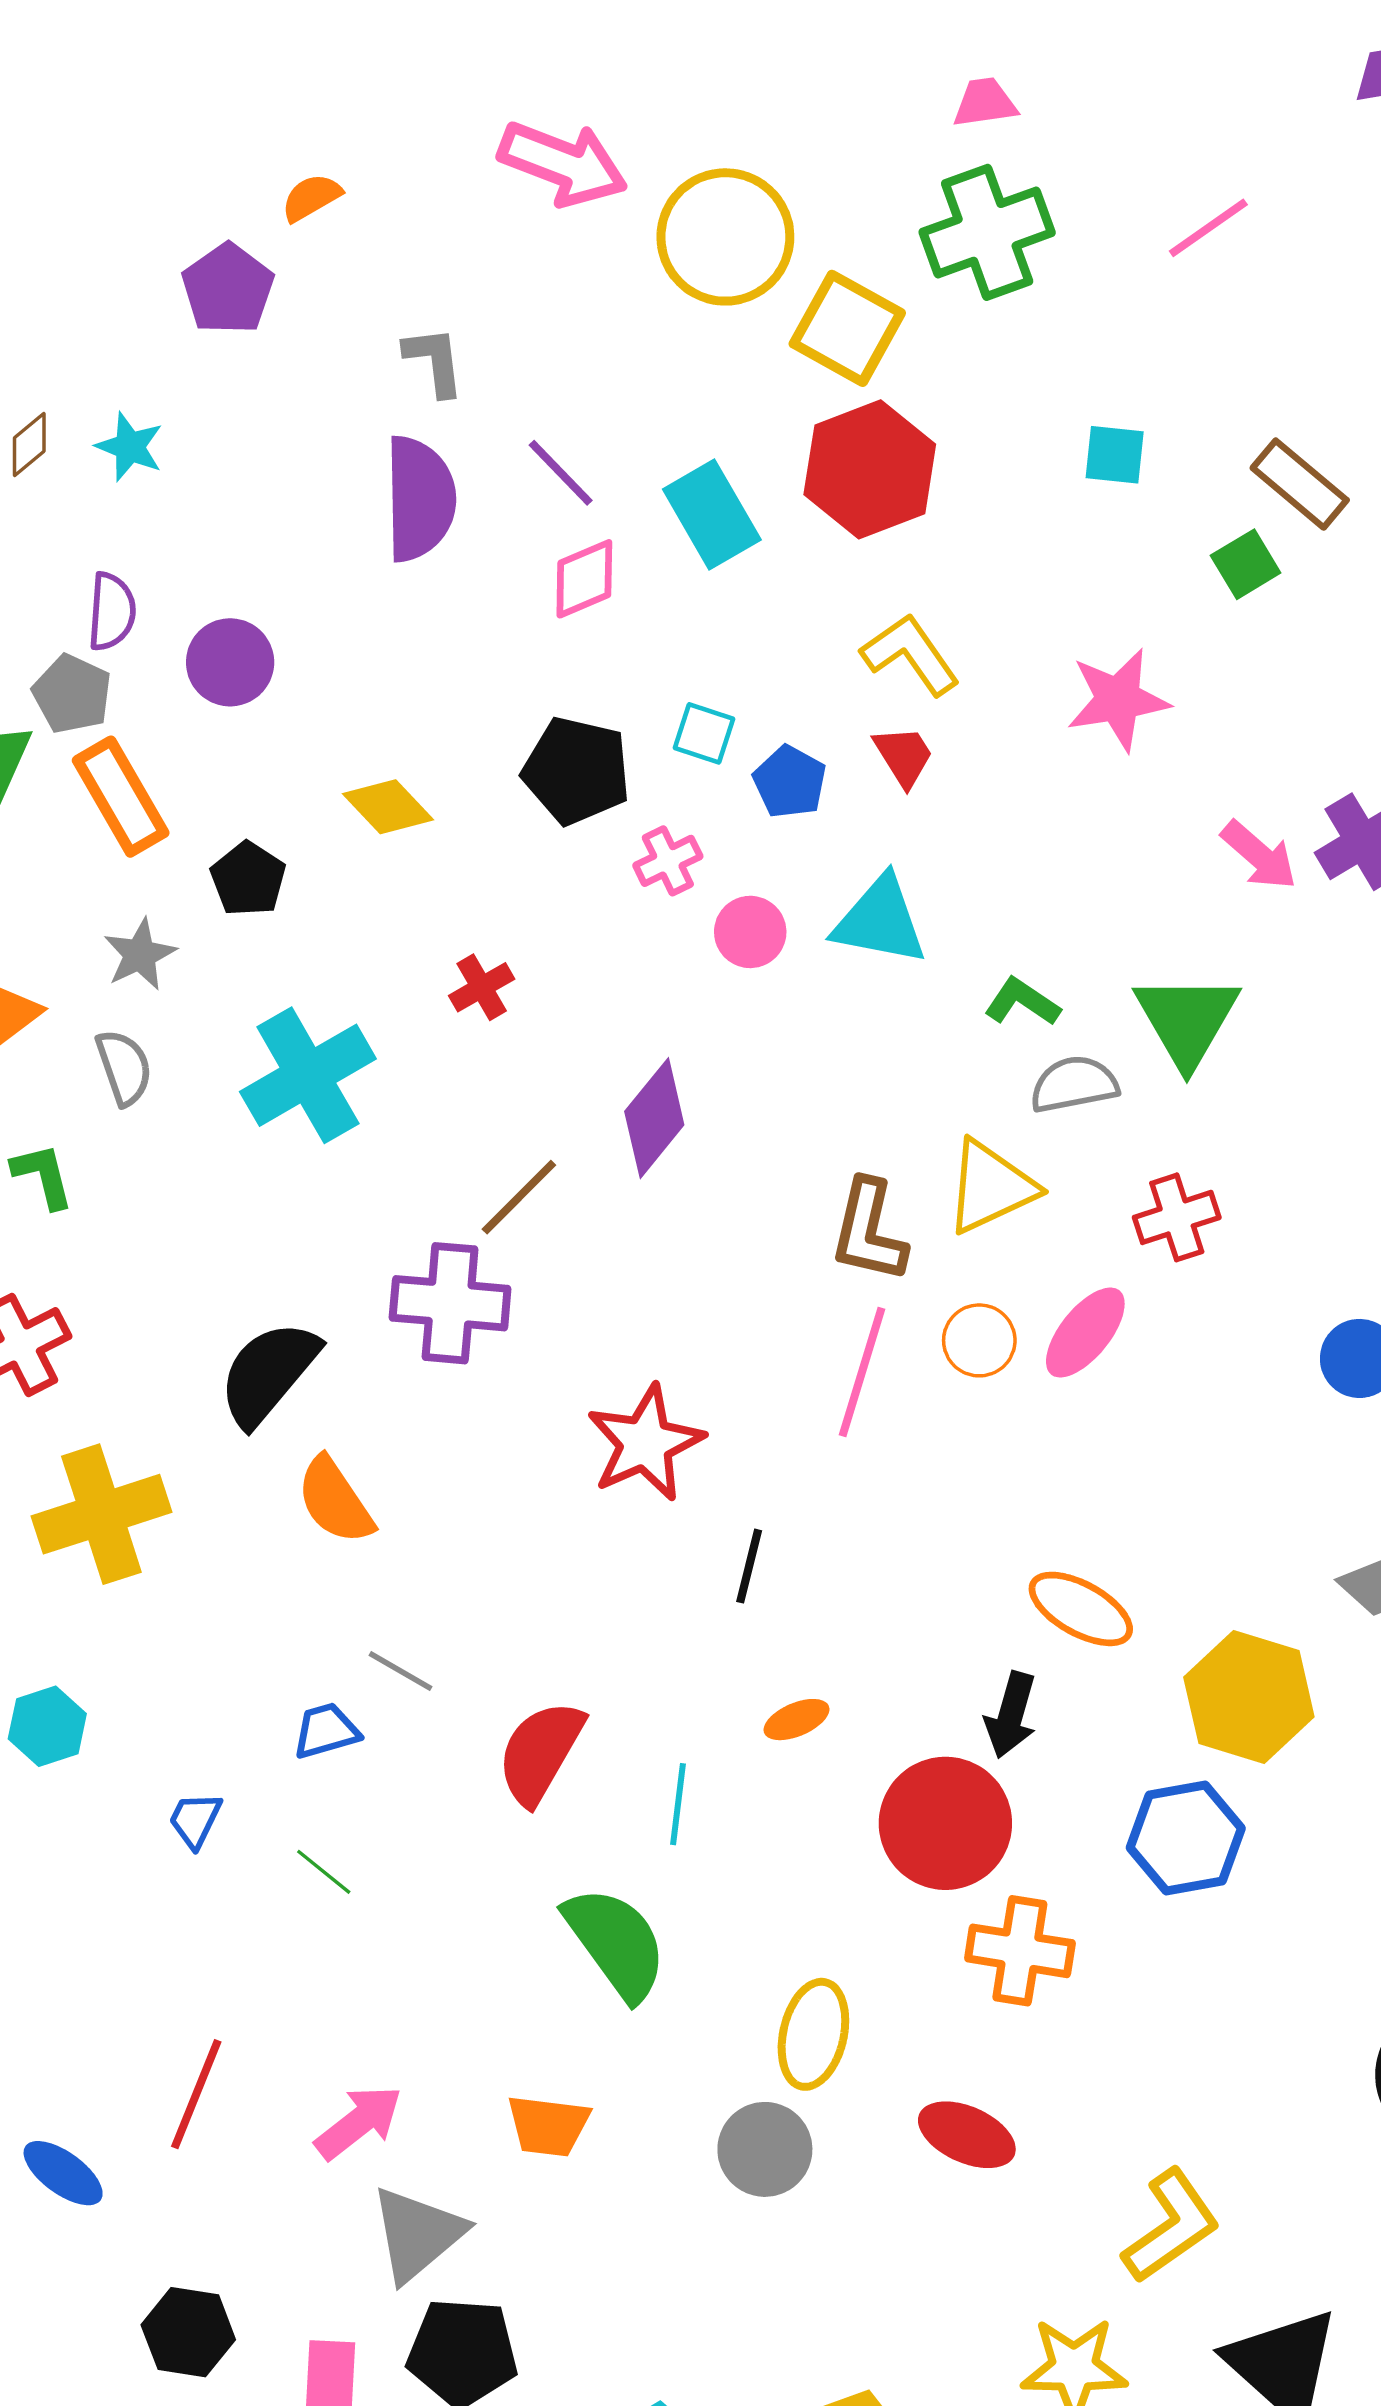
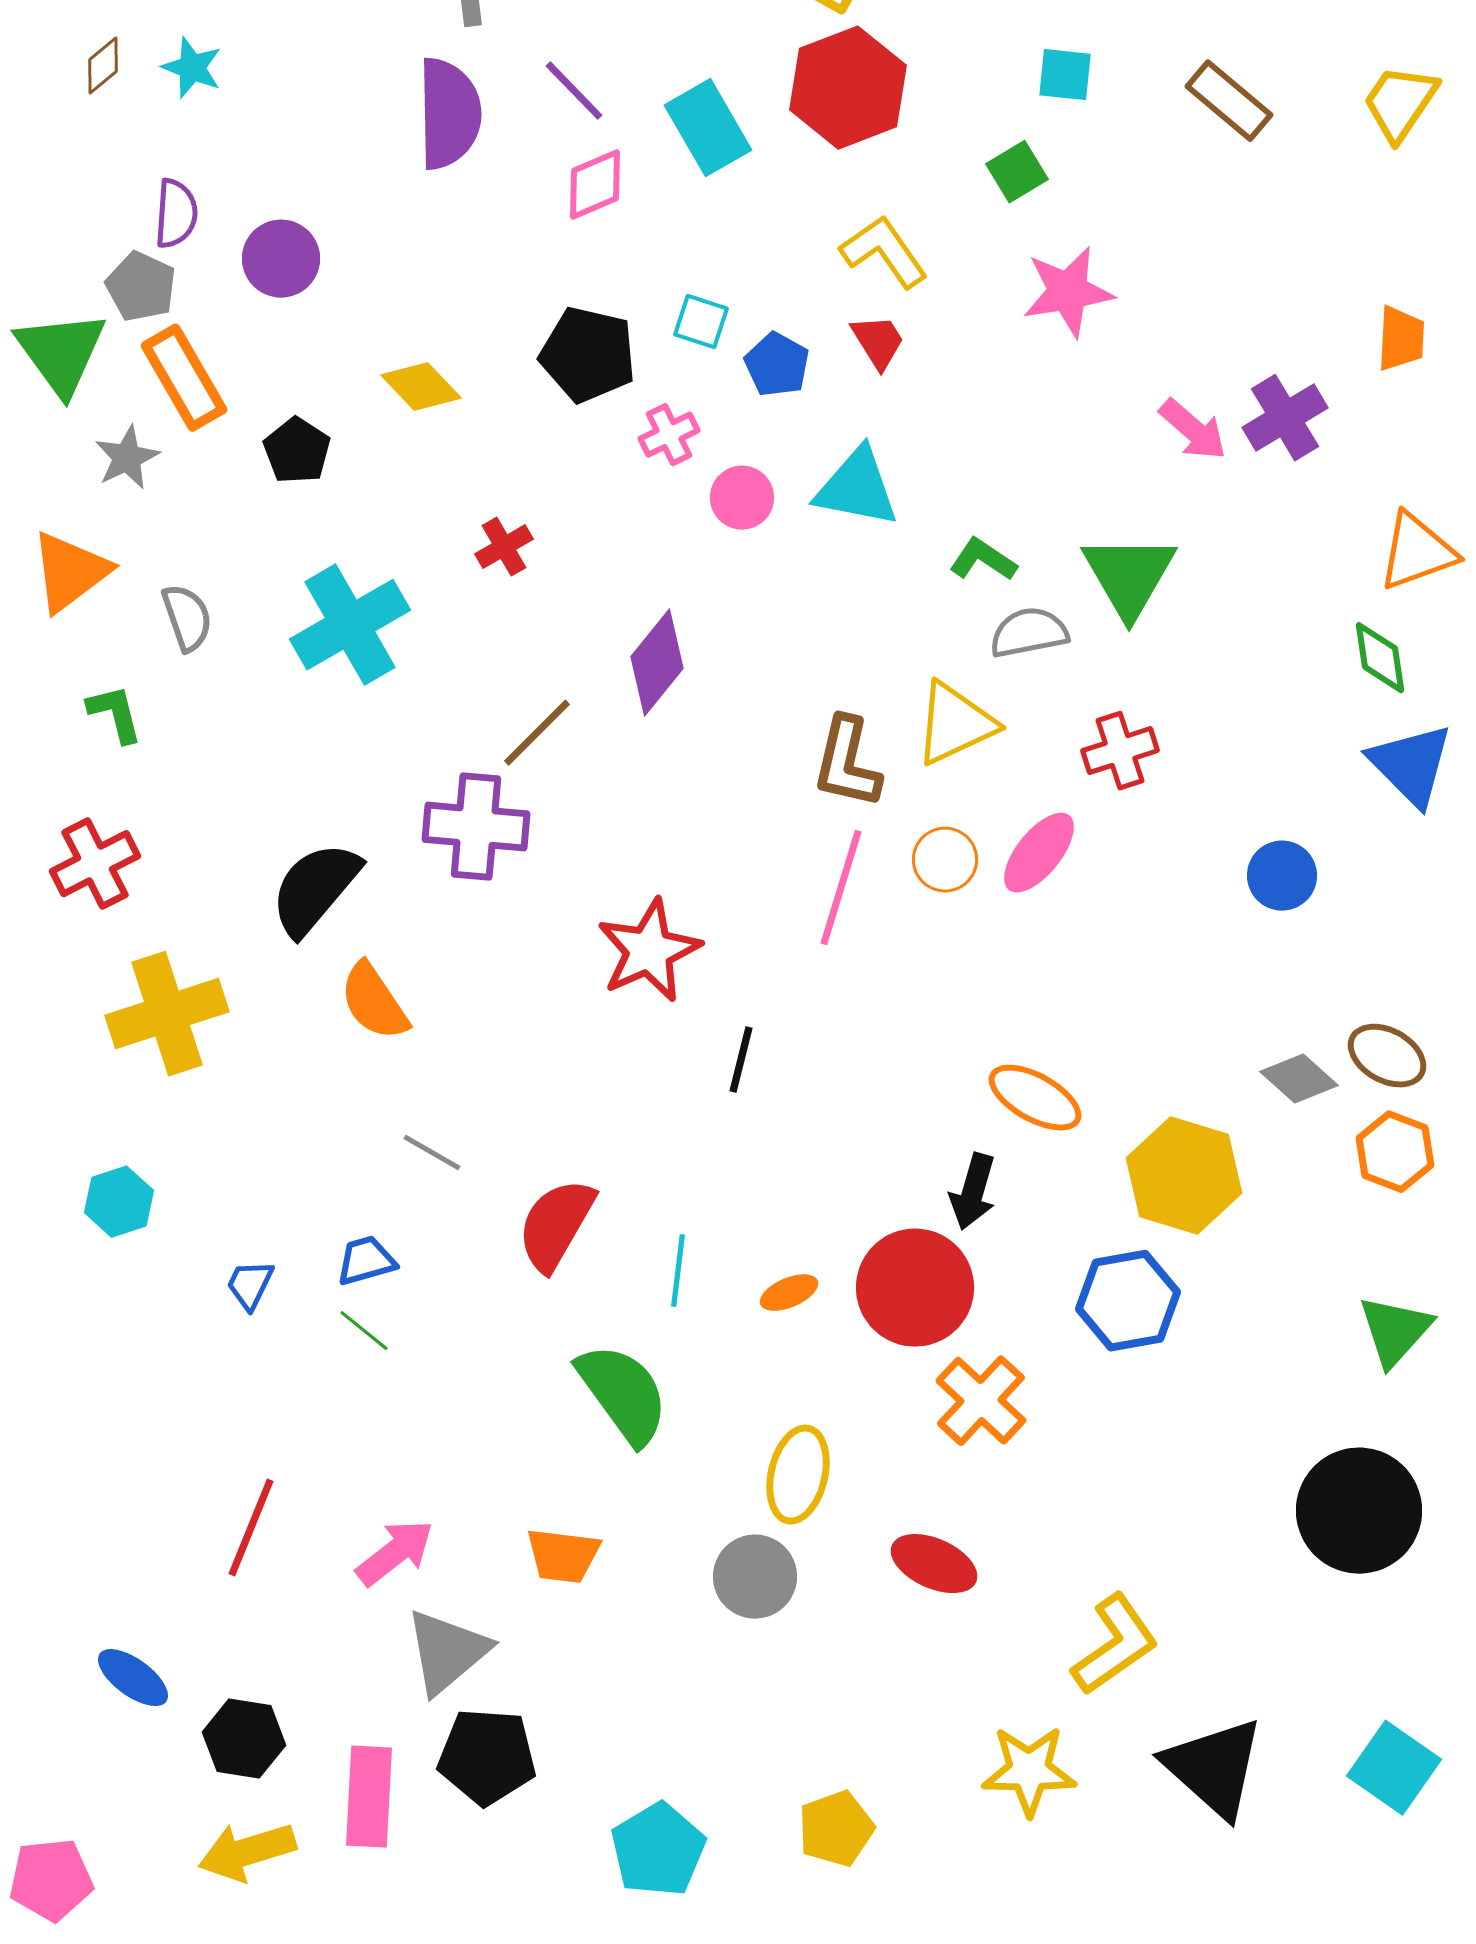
green square: (1246, 564) -> (1017, 172), moved
gray star: (140, 955) -> (127, 458), moved
orange ellipse: (796, 1720) -> (789, 1293), moved
blue trapezoid: (326, 1731) -> (366, 1261), moved
orange cross: (1020, 1951) -> (981, 1401), turned 34
blue ellipse: (63, 2173) -> (133, 1678), moved

